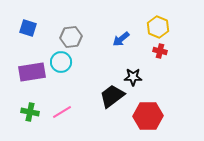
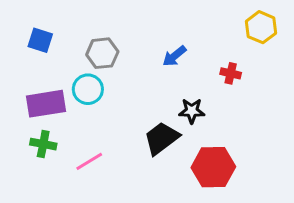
yellow hexagon: (158, 27) -> (261, 27), moved
green cross: (30, 112) -> (43, 144), moved

